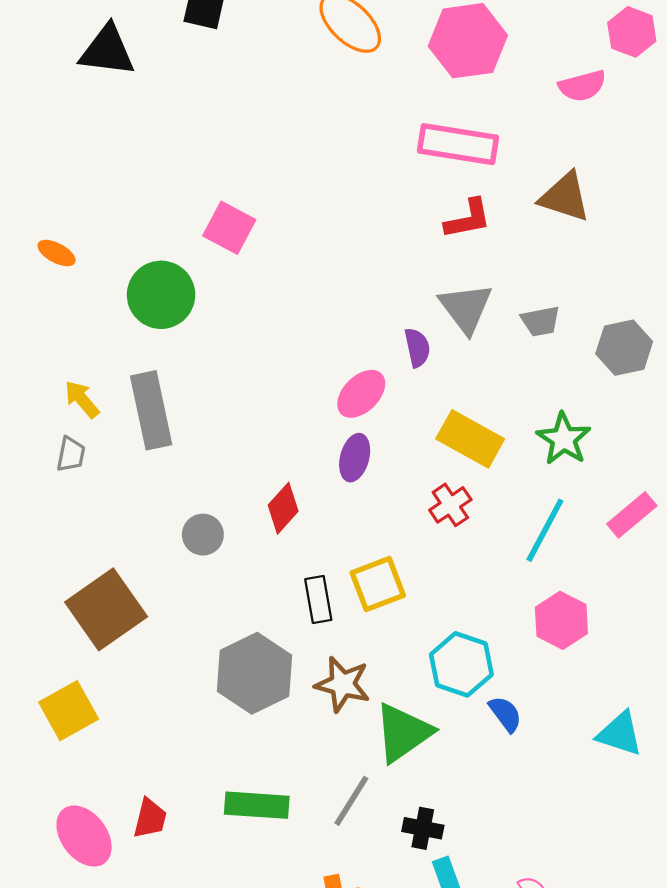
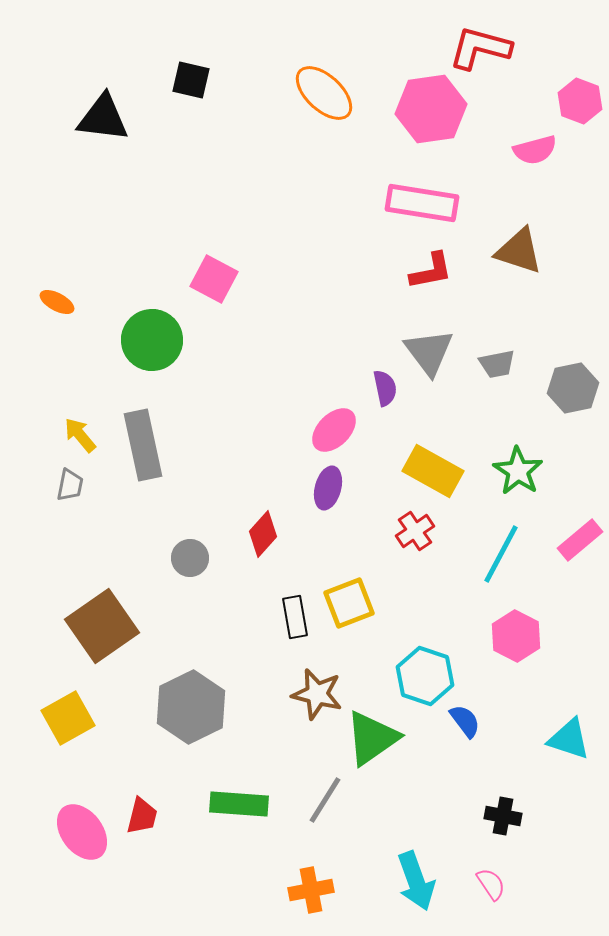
gray hexagon: (255, 673) -> (191, 707), moved
black cross: (423, 828) -> (503, 816), moved

